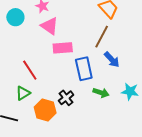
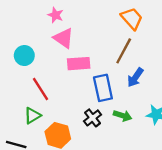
cyan circle: (15, 17) -> (24, 56), moved
blue arrow: (112, 60) -> (135, 77), turned 78
black cross: (66, 98) -> (93, 118), moved

